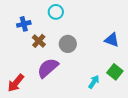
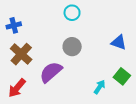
cyan circle: (56, 12) -> (72, 13), moved
blue cross: (24, 24) -> (14, 25), moved
brown cross: (39, 41) -> (21, 54), moved, size x1.5

